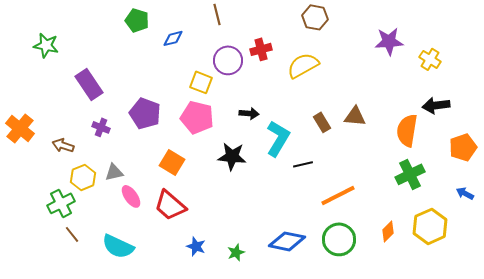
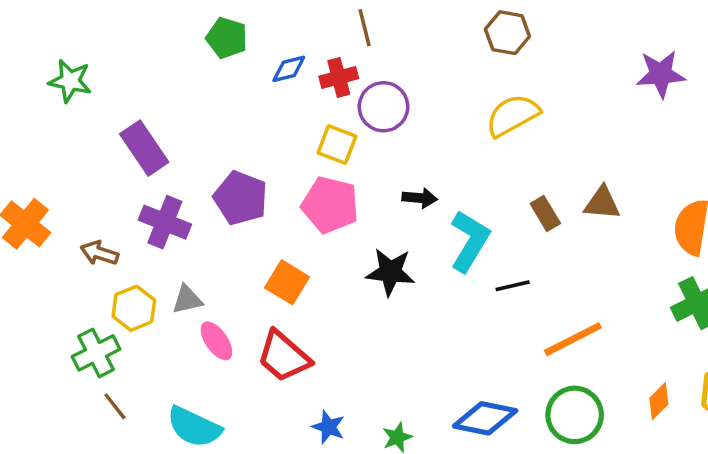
brown hexagon: (315, 17) -> (507, 33), moved
red cross: (261, 49) -> (339, 77), moved
purple cross: (101, 127) -> (165, 222), size x1.6

